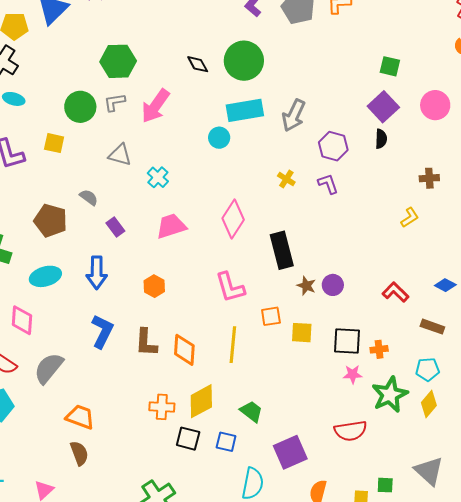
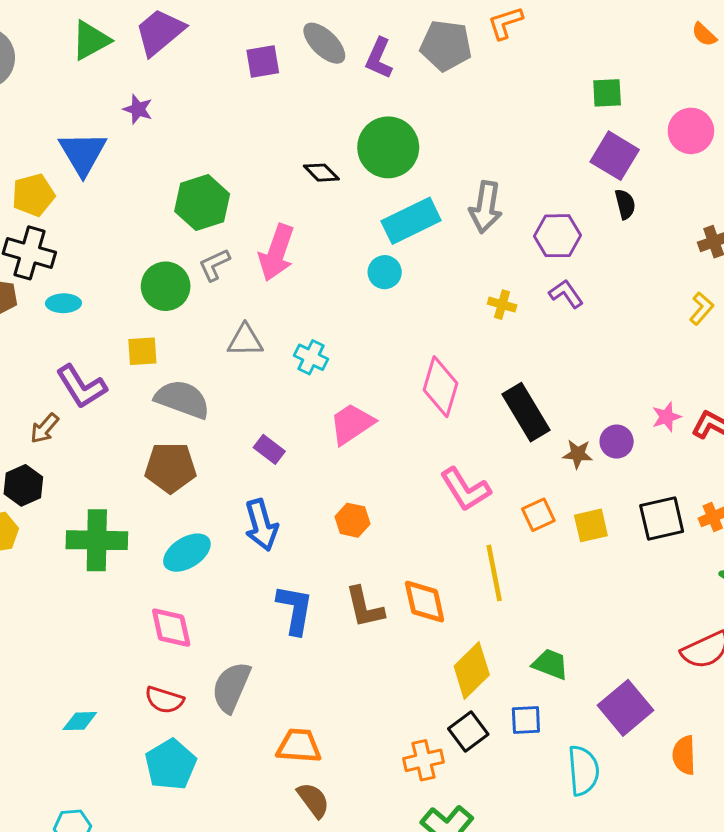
gray semicircle: (89, 197) -> (182, 399), moved, size x1.8
pink star: (353, 374) -> (666, 417), moved
orange cross: (162, 407) -> (424, 760), moved
black square: (188, 439) -> (468, 732), turned -35

